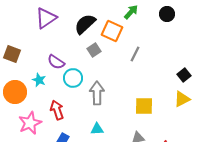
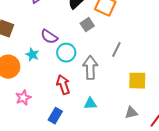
gray line: (135, 54) -> (116, 50), moved
red arrow: (57, 110) -> (63, 85), moved
pink star: (30, 123) -> (23, 98), size x0.7

